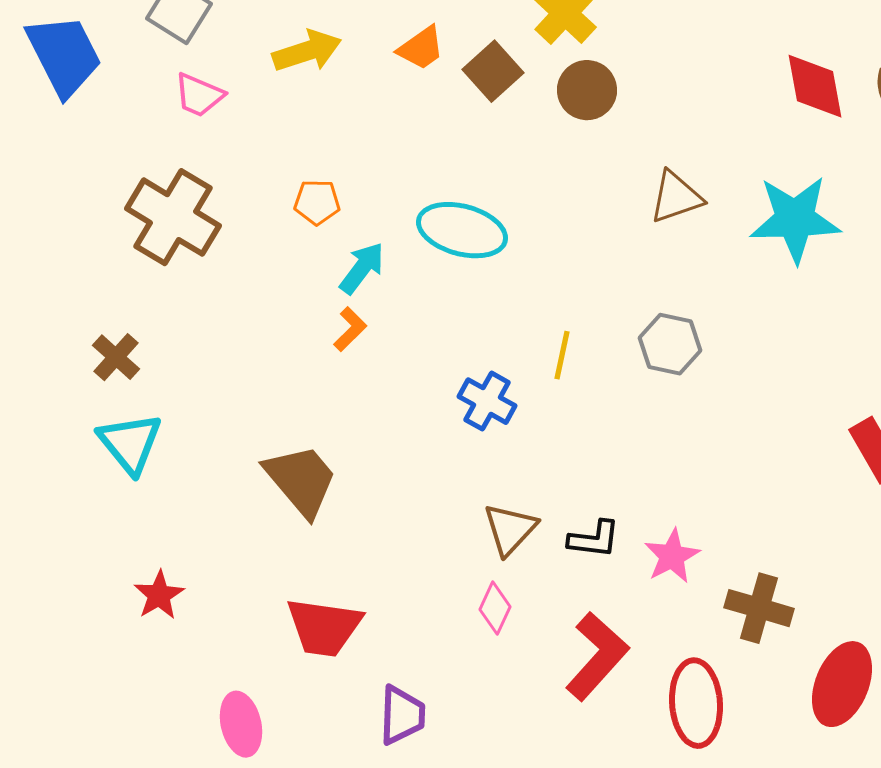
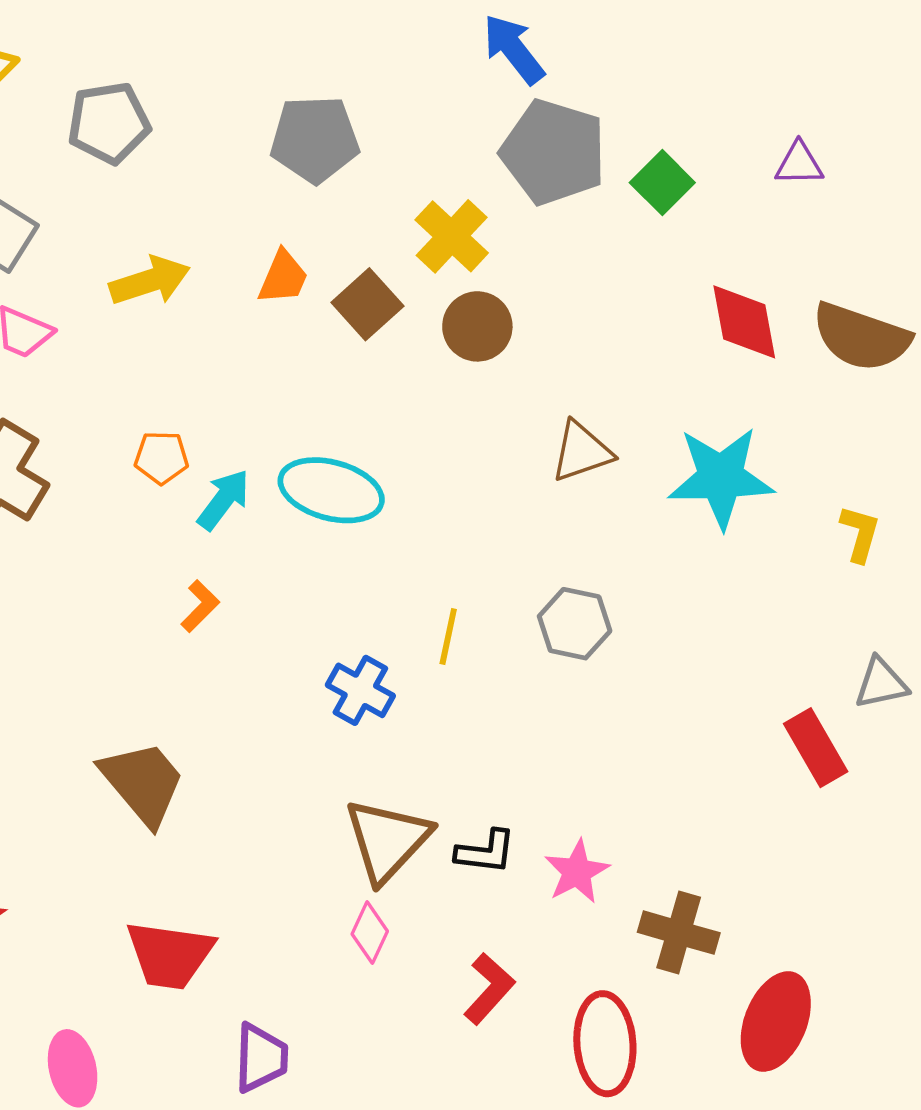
orange trapezoid: (421, 48) -> (283, 277), turned -32
cyan arrow: (362, 268) -> (223, 500), moved
brown triangle: (510, 529) -> (387, 840), size x1.4
red L-shape: (597, 656) -> (489, 989), size x0.7

